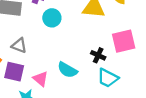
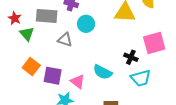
gray triangle: (19, 46) -> (65, 40), moved
cyan trapezoid: (108, 78) -> (141, 78), turned -40

